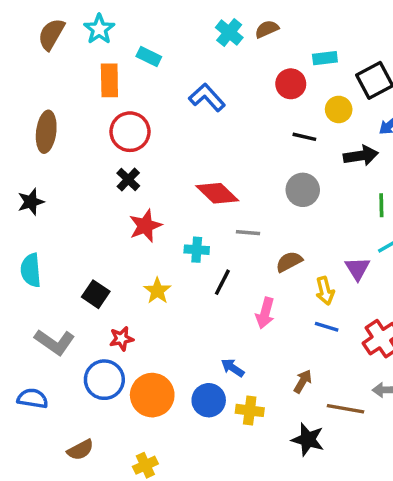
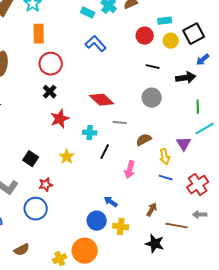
cyan rectangle: (149, 56) -> (88, 13), moved
yellow circle: (339, 109) -> (171, 41), moved
orange circle: (152, 395) -> (85, 251), moved

